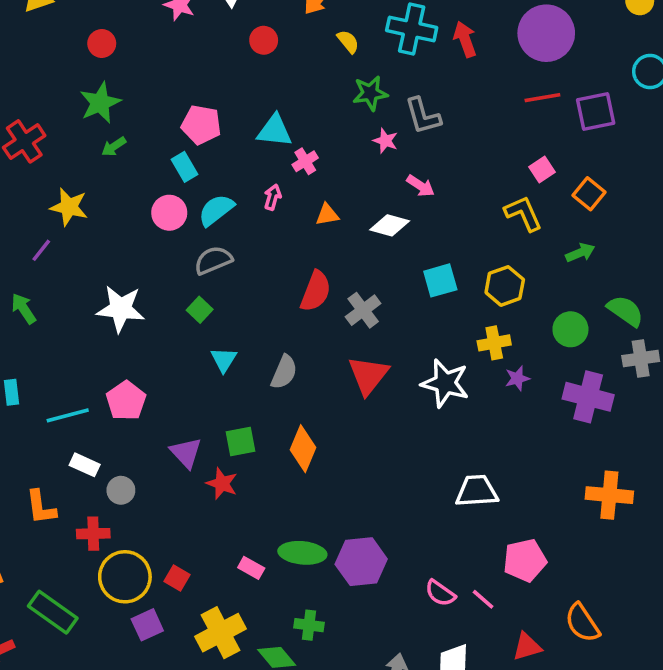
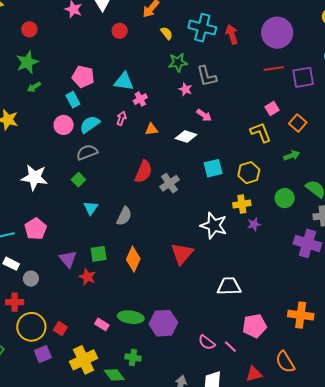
red triangle: (368, 375) -> (182, 254), moved
purple cross: (588, 397) -> (307, 243), moved
orange cross: (609, 495) -> (301, 315), moved

